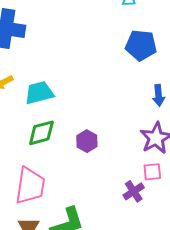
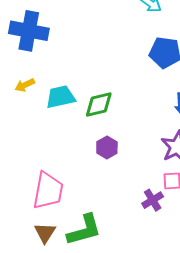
green diamond: (41, 133) -> (99, 105), moved

